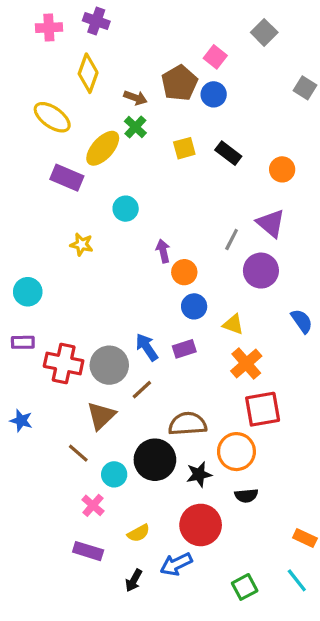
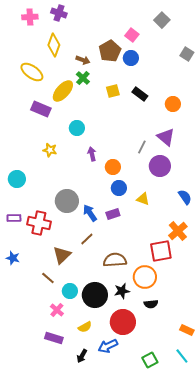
purple arrow: (163, 251) -> (92, 154), moved
purple rectangle: (23, 342) -> (14, 218), moved
orange cross: (246, 364) -> (178, 231), moved
gray circle: (109, 365) -> (67, 201), moved
black circle: (155, 460) -> (95, 295), moved

